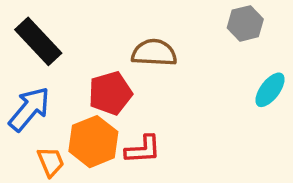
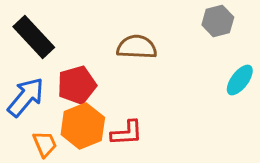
red pentagon: (110, 93) -> (77, 85), moved

